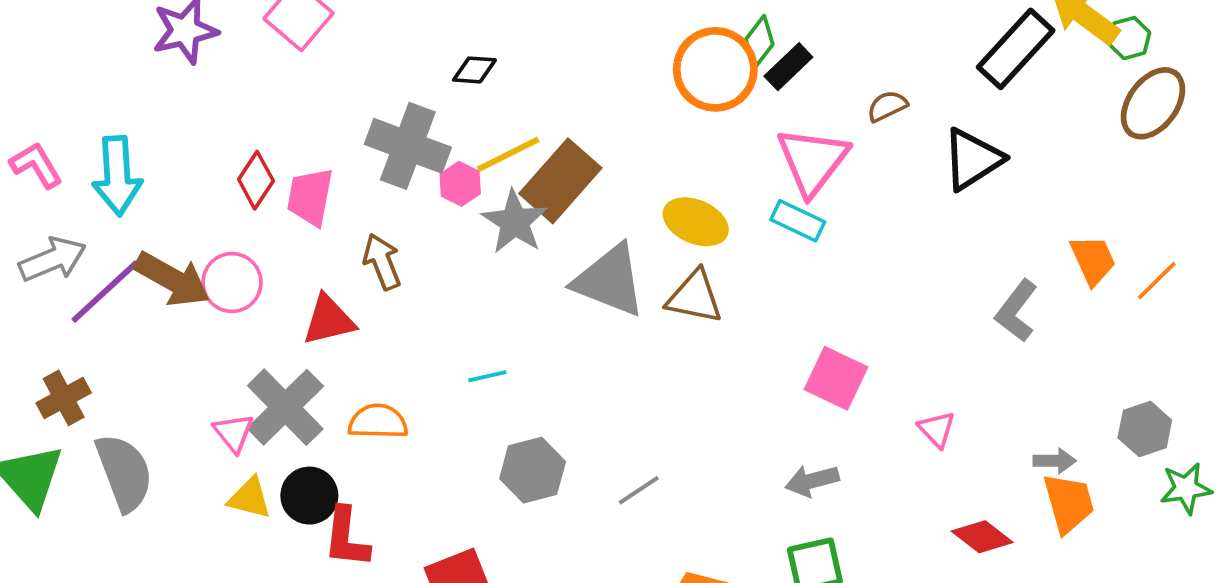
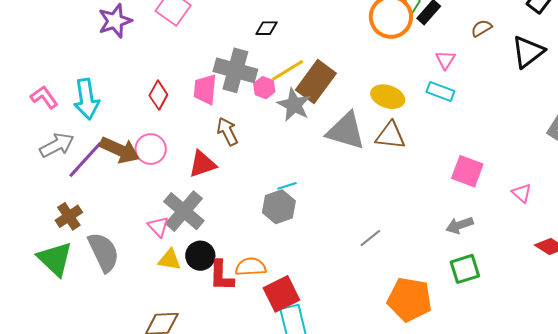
pink triangle: (813, 161) -> (445, 60), size x0.5
pink trapezoid: (310, 197) -> (205, 89), moved
orange semicircle: (378, 422) -> (251, 267), moved
gray hexagon: (533, 470) -> (279, 207), moved

